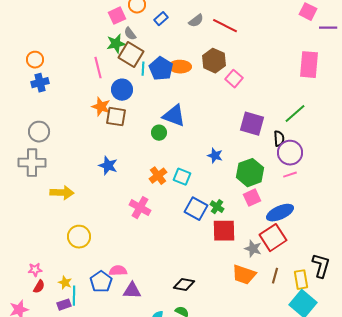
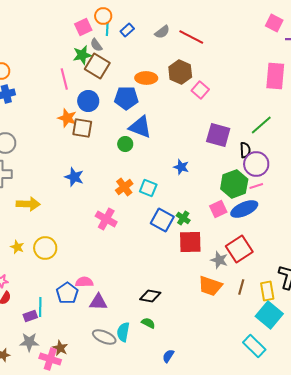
cyan line: (143, 69) -> (107, 29), moved
blue pentagon: (161, 69) -> (126, 98), moved, turned -30
green hexagon: (250, 173) -> (234, 184), moved
blue ellipse: (280, 213) -> (244, 209), moved
yellow star: (65, 283) -> (17, 247), moved

